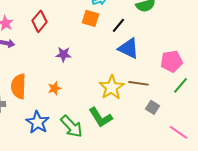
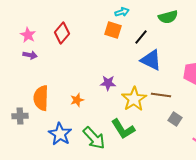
purple star: (63, 54) -> (108, 83), moved

